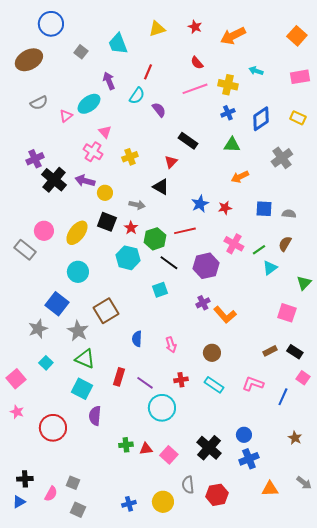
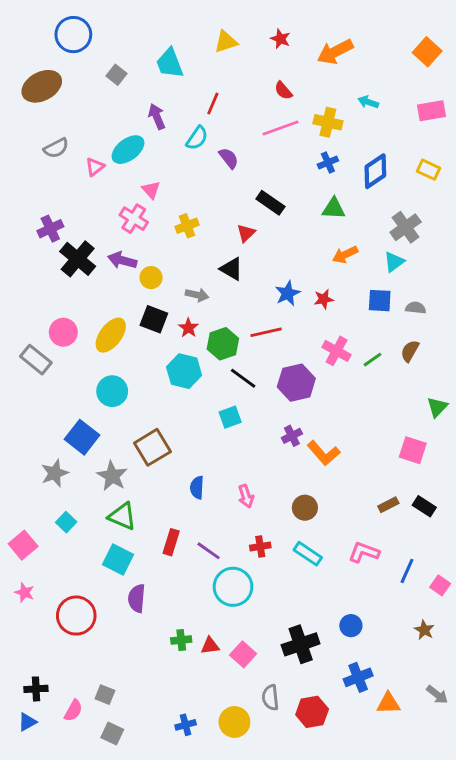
cyan triangle: (270, 268) -> (394, 262), moved
pink square: (303, 378) -> (440, 585), moved
black cross: (209, 448) -> (301, 644), turned 30
blue cross: (249, 459) -> (358, 677), moved

